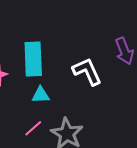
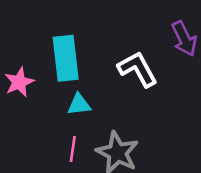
pink line: (33, 128) -> (73, 149), turned -36

